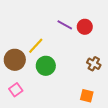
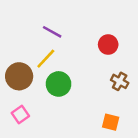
purple line: (65, 25) -> (52, 32), moved
red circle: (85, 27) -> (108, 45), moved

